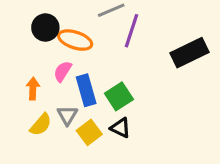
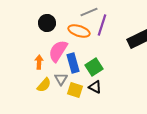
orange ellipse: (75, 40) -> (79, 31), moved
pink semicircle: (63, 71) -> (58, 51), size x1.6
yellow square: (89, 132) -> (75, 90), turned -35

